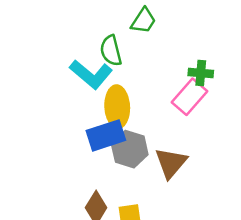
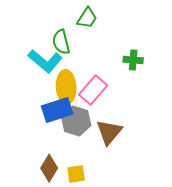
pink rectangle: (190, 97) -> (93, 90), moved

